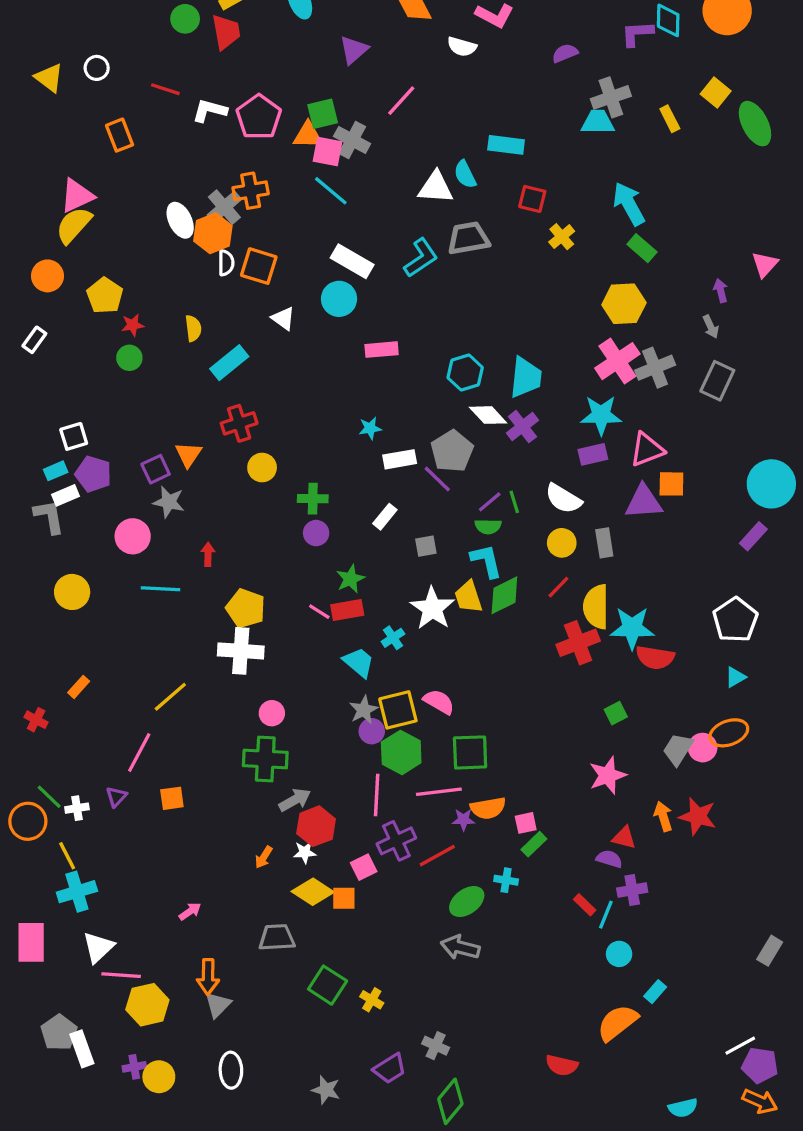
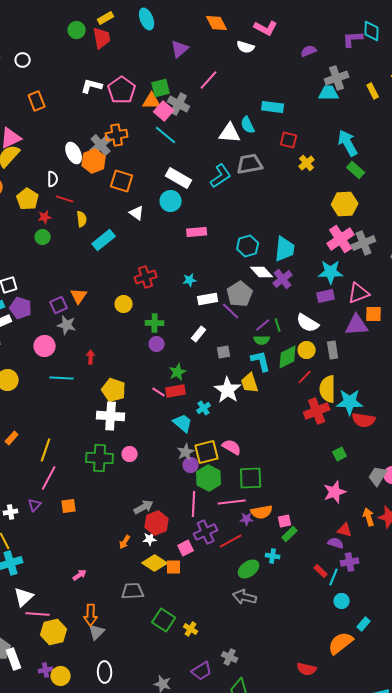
red line: (165, 89) -> (65, 199), moved
pink square: (328, 151) -> (164, 111), turned 30
white semicircle: (226, 263) -> (53, 179), moved
red cross: (239, 423) -> (146, 277), moved
green diamond: (504, 595) -> (288, 357), moved
yellow line: (170, 697) -> (46, 450), moved, turned -30
green cross: (265, 759) -> (100, 458), moved

